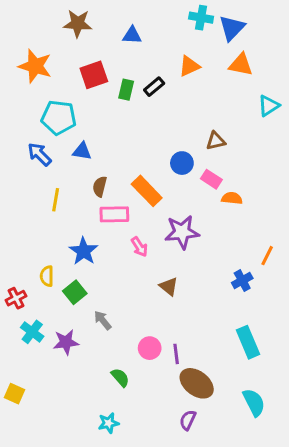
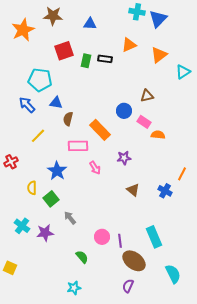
orange triangle: (241, 65) -> (159, 55), moved, turned -48
orange star: (35, 66) -> (23, 30), moved, turned 30
black rectangle: (154, 87) -> (105, 59), turned 48
brown semicircle: (100, 187) -> (68, 119), moved
yellow line: (56, 200) -> (38, 136), turned 35
purple star: (182, 232) -> (124, 158), size x0.6
blue cross: (242, 281) -> (165, 191), turned -32
brown triangle: (169, 286) -> (133, 190), moved
red cross: (16, 298) -> (11, 162), moved
cyan rectangle: (248, 342) -> (154, 237), moved

